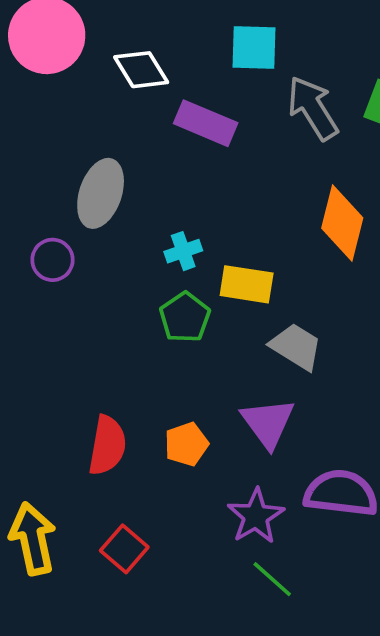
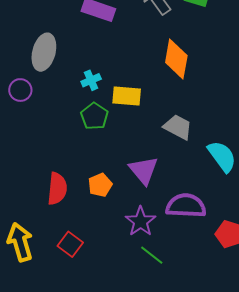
gray trapezoid: (296, 347) -> (178, 127), moved

